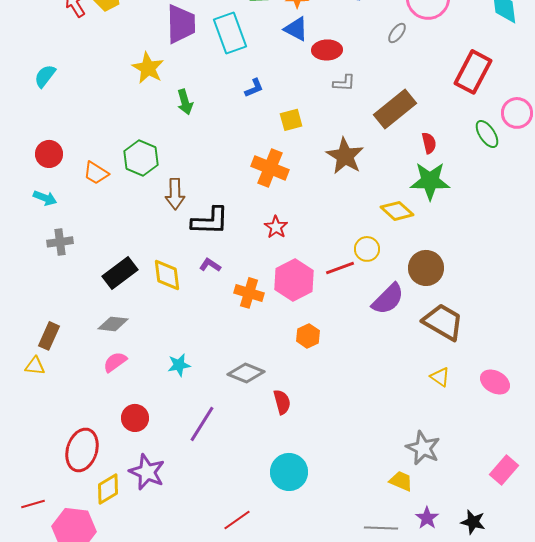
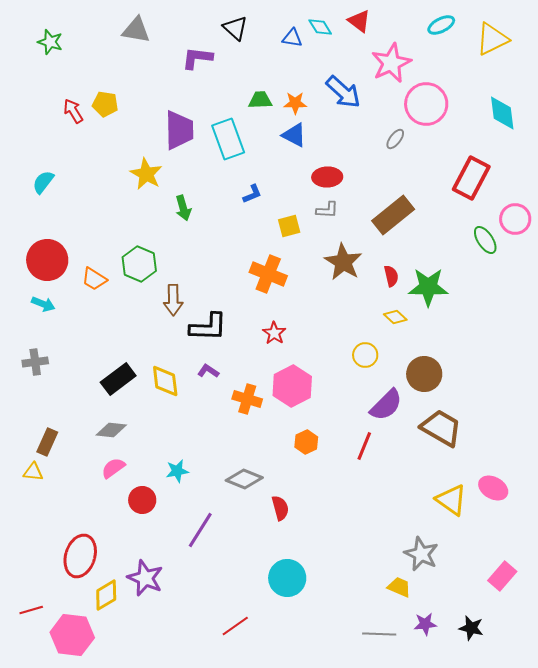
red ellipse: (327, 50) -> (327, 177), moved
gray L-shape: (344, 83) -> (327, 210), moved
red semicircle: (429, 143) -> (391, 276), moved
red circle: (49, 154) -> (47, 260), size x1.5
yellow diamond: (397, 211) -> (395, 317), size x0.7
gray cross: (60, 242) -> (35, 362), moved
red line: (340, 268) -> (364, 446), moved, turned -48
yellow triangle: (440, 377) -> (451, 500), moved, size x1.6
red circle: (135, 418) -> (142, 500), moved
purple star: (427, 518) -> (425, 624), turned 30

